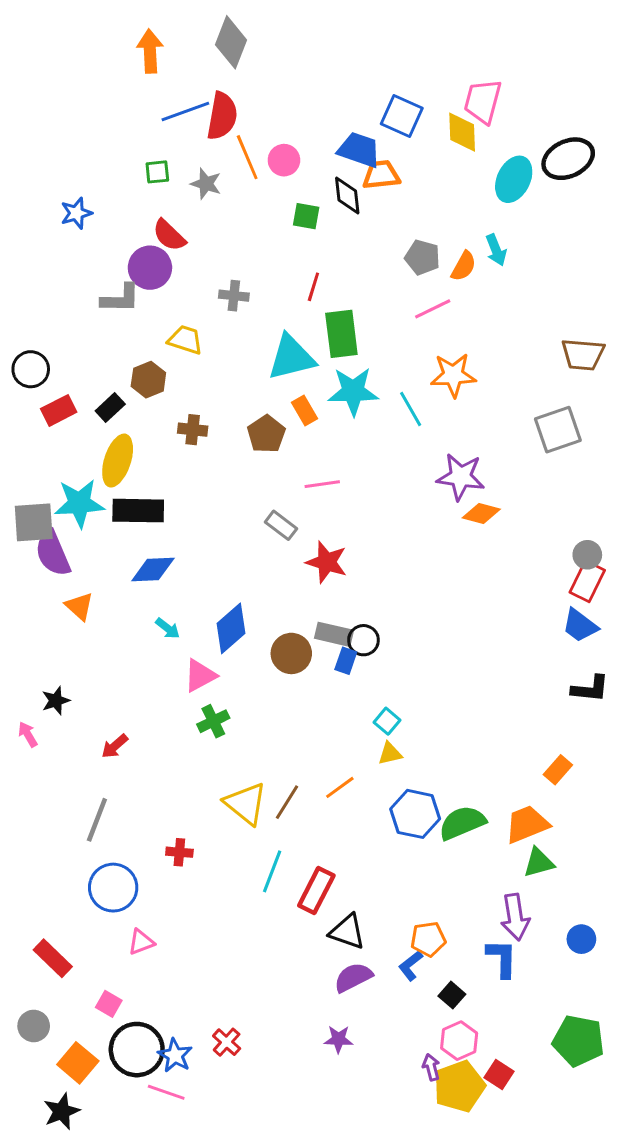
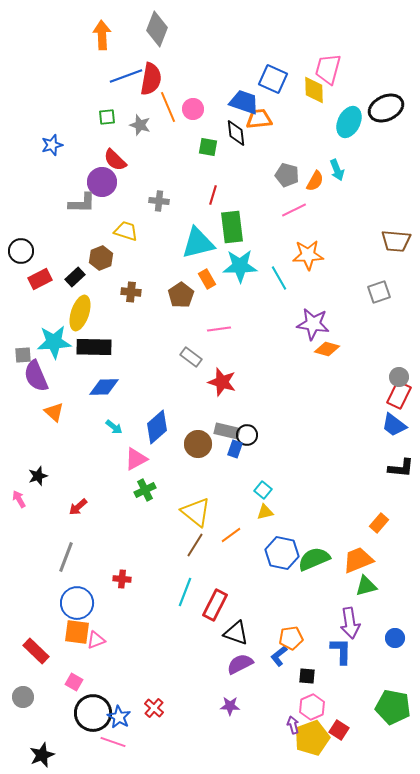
gray square: (558, 430) -> (379, 292), size x0.7
gray square: (34, 522) -> (23, 355), size x0.6
yellow triangle: (246, 804) -> (196, 512), moved
black square: (452, 995) -> (307, 676), turned -36
orange square: (78, 1063) -> (77, 632), moved, turned -32

